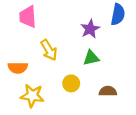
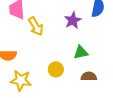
yellow arrow: (49, 50) -> (36, 26), moved
green triangle: (91, 58) -> (81, 52), moved

